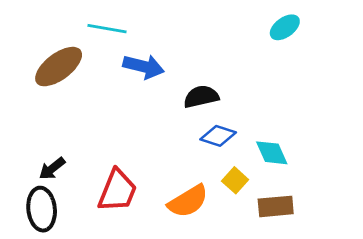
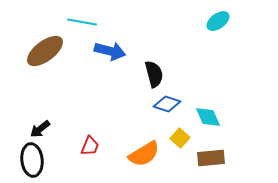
black semicircle: (201, 97) -> (154, 74), turned 88
red trapezoid: (117, 191) -> (90, 146), size x0.6

